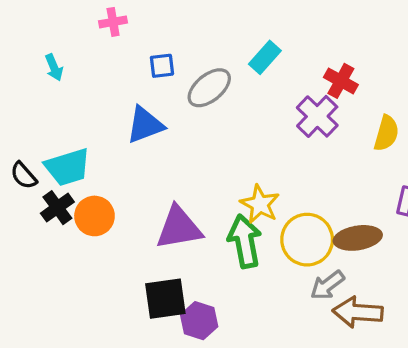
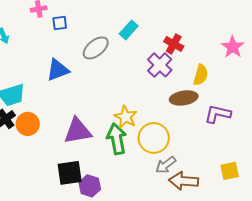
blue square: (162, 66) -> (60, 23), moved
brown ellipse: (358, 238) -> (184, 98), moved

